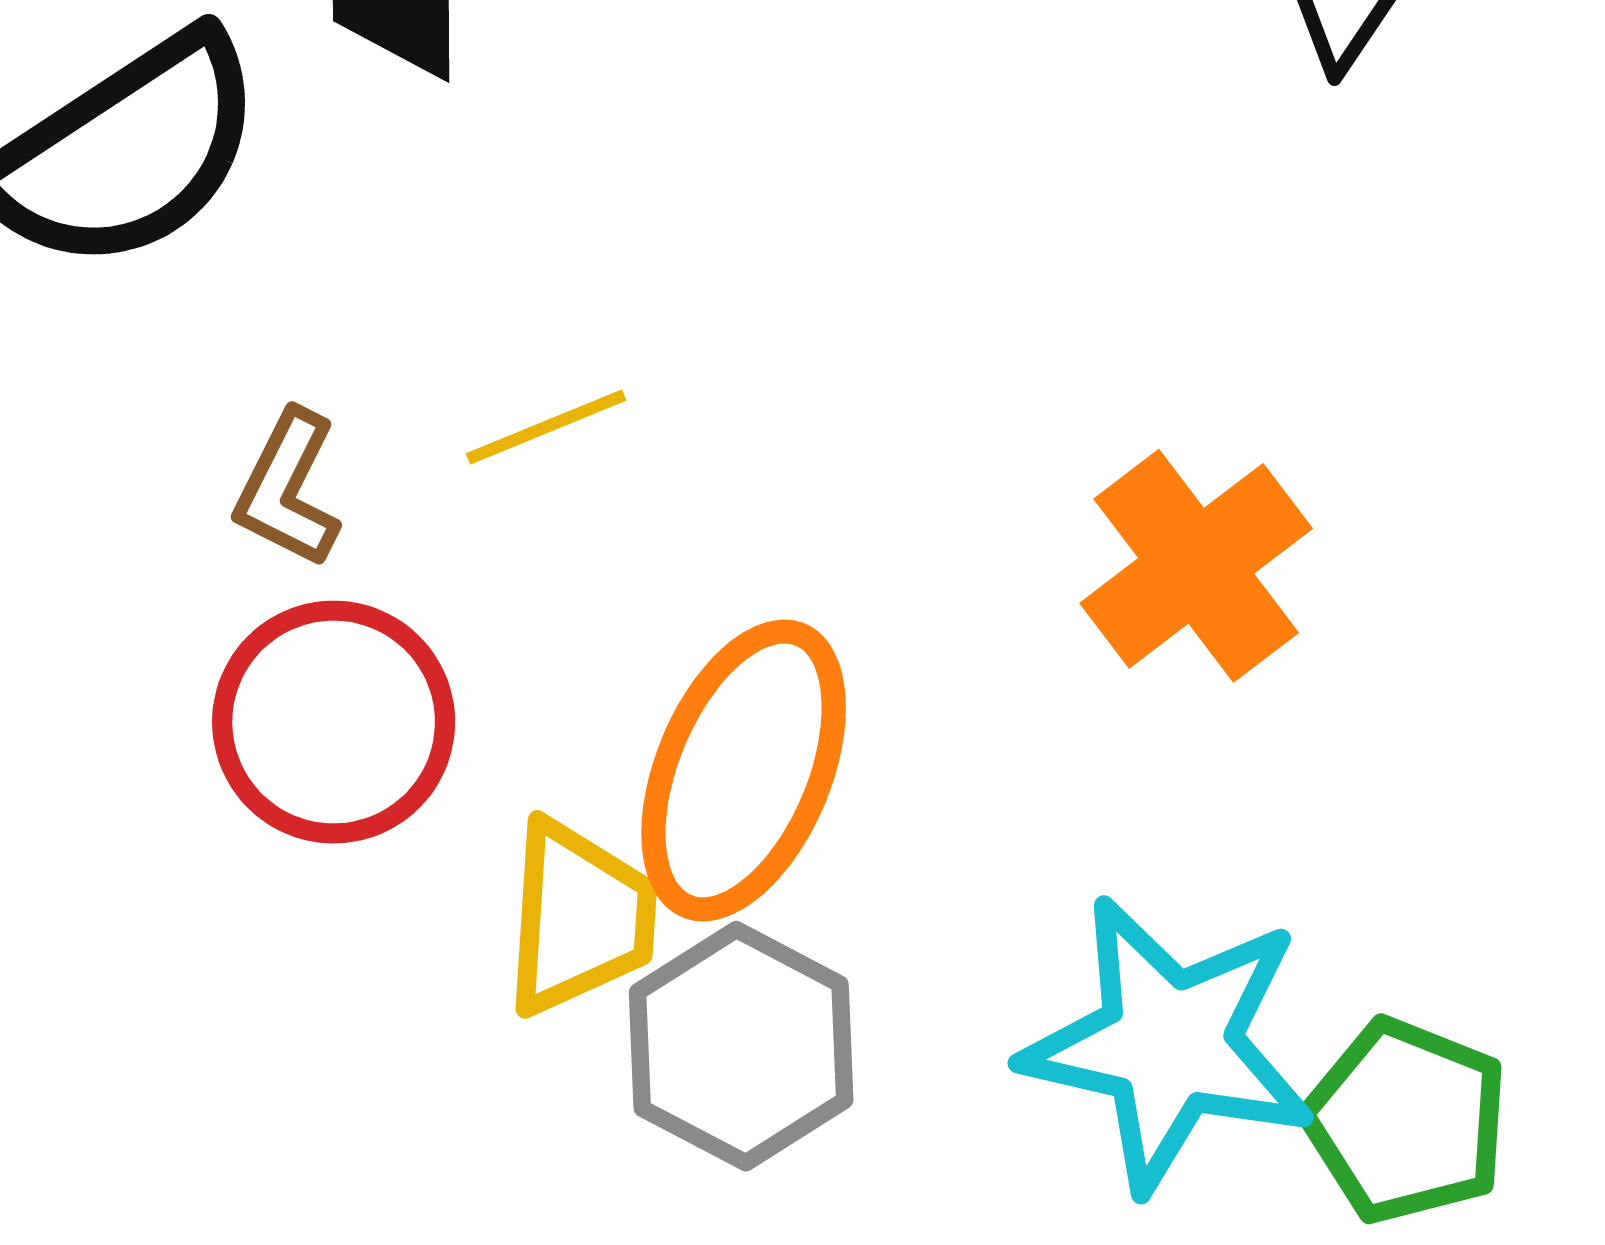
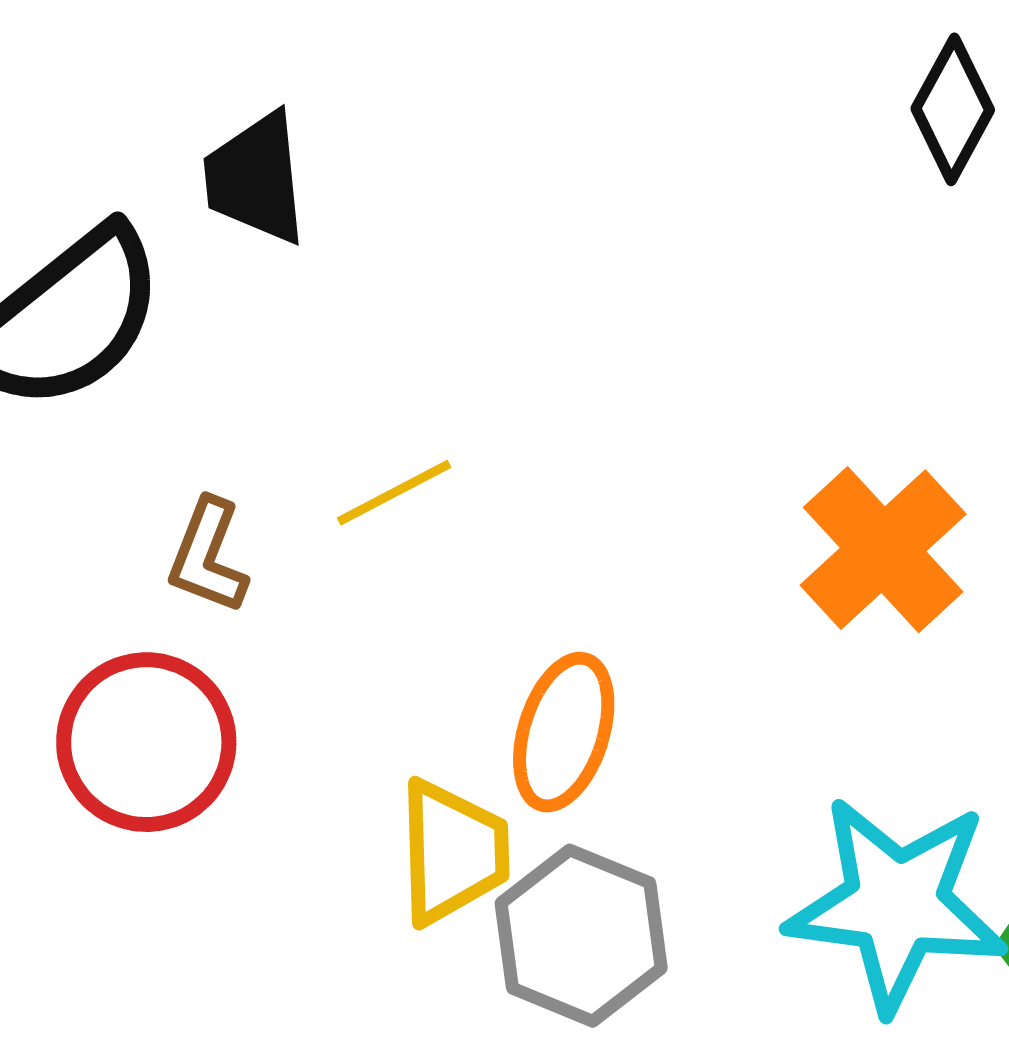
red circle: (334, 722) -> (146, 742), moved
orange ellipse: (744, 770) -> (564, 732), size x0.7

